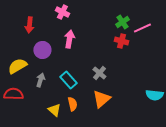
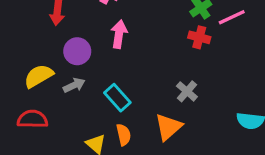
gray cross: (99, 73) -> (187, 91), moved
gray arrow: (40, 80) -> (74, 85), moved, turned 48

